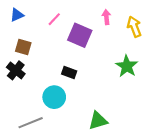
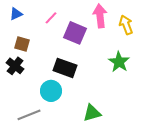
pink arrow: (106, 17) -> (100, 16), size x1.6
black rectangle: (69, 73) -> (65, 68), size x1.6

